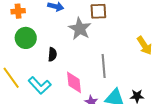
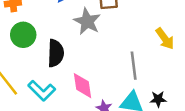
black semicircle: (52, 54) -> (56, 53), size x1.6
gray line: (104, 66) -> (134, 66), moved

